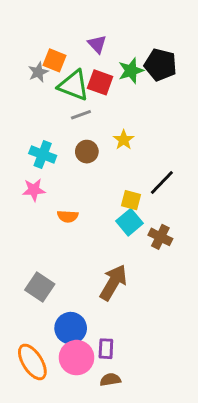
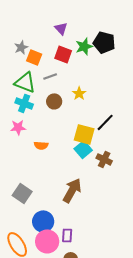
orange square: (54, 60) -> (34, 57), moved
green triangle: (74, 85) -> (25, 82), moved
yellow square: (131, 200) -> (84, 134), size x1.5

